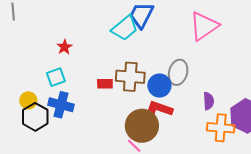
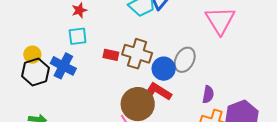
pink triangle: (204, 26) -> (220, 20), turned -40
cyan square: (56, 77) -> (78, 36), moved

